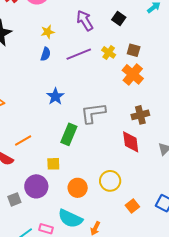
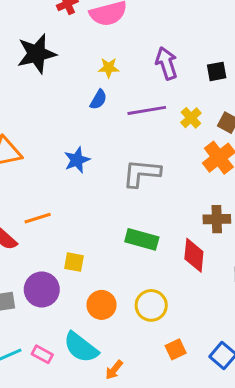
black square: (119, 18) -> (217, 71), turned 32
blue star: (55, 96) -> (77, 160), moved
gray L-shape: (93, 113) -> (141, 173), moved
green rectangle: (69, 134) -> (142, 239), moved, turned 70

